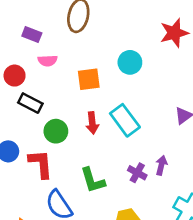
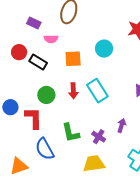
pink semicircle: (48, 61) -> (51, 39), moved
black rectangle: (30, 103) -> (38, 62), moved
purple cross: (137, 173) -> (99, 137), moved

